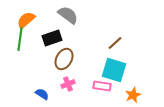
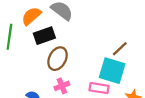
orange semicircle: (26, 20) -> (31, 16), moved
brown line: (115, 43) -> (120, 49), moved

